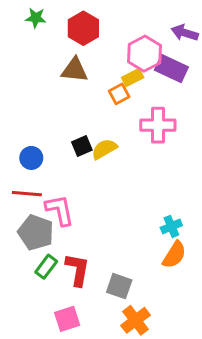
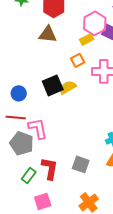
orange square: (119, 94) -> (78, 60), moved
black square: (82, 146) -> (53, 85), size x1.5
green rectangle: (46, 267) -> (29, 175), moved
gray square: (119, 286) -> (81, 164), moved

